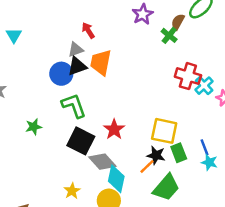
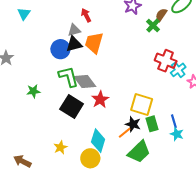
gray diamond: (102, 162) -> (85, 82), moved

